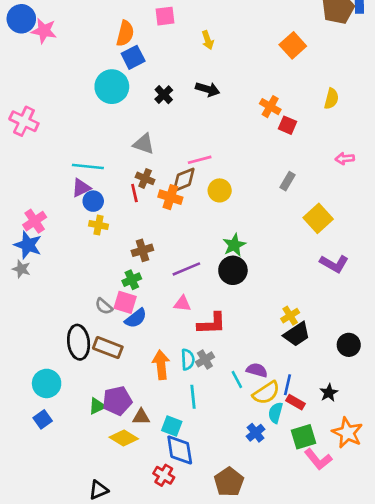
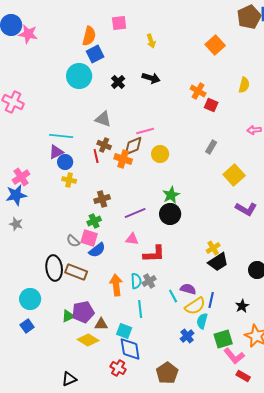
blue star: (28, 245) -> (16, 195), turned -30
gray star: (21, 269) -> (16, 224), moved
red rectangle: (295, 402) -> (243, 376), moved

